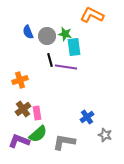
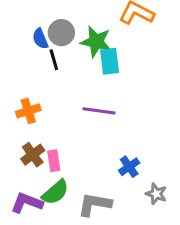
green star: (65, 34) -> (96, 42), size x1.5
gray circle: (47, 36) -> (61, 33), moved
black line: (50, 60) -> (54, 60), moved
purple line: (66, 67) -> (99, 111), moved

